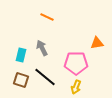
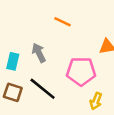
orange line: (47, 17) -> (62, 22), moved
yellow arrow: (76, 87) -> (96, 101), moved

